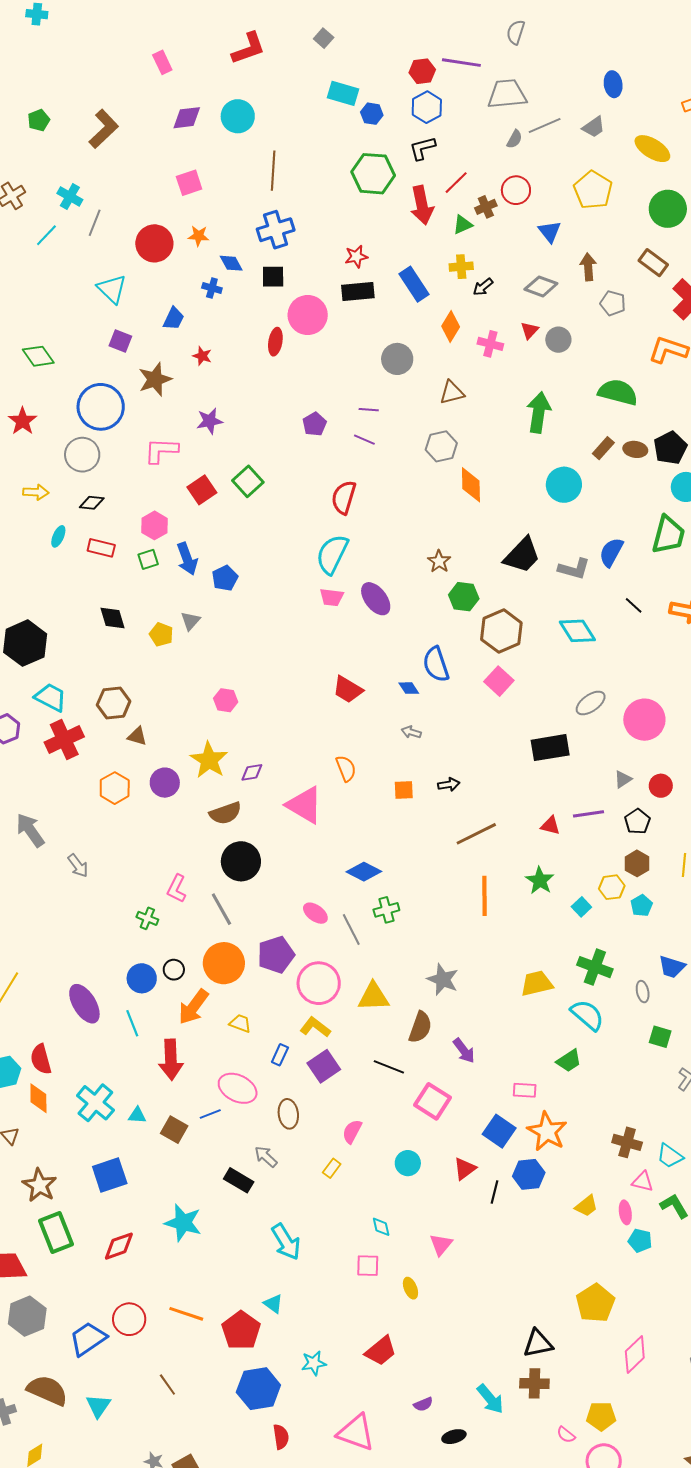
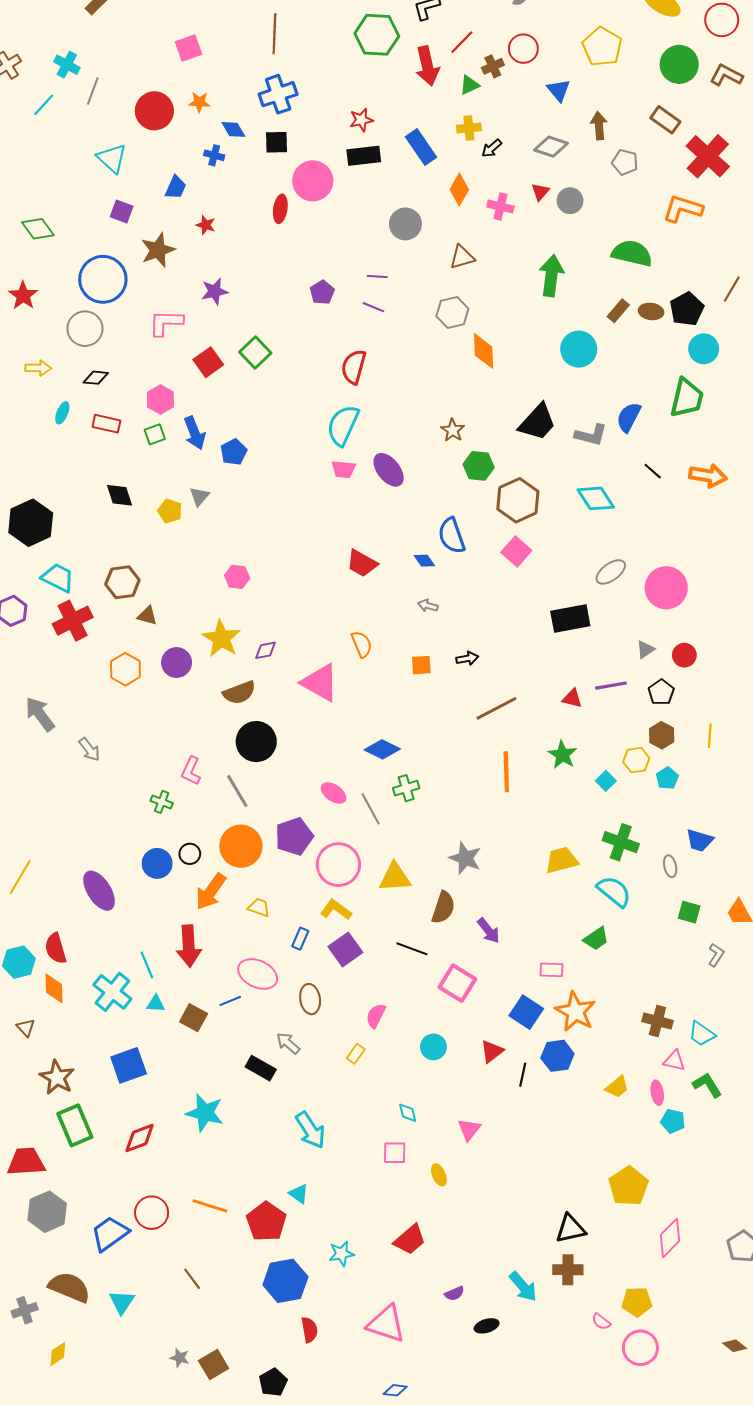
cyan line: (132, 1023) -> (147, 965), moved

